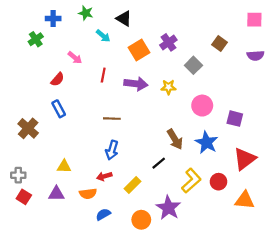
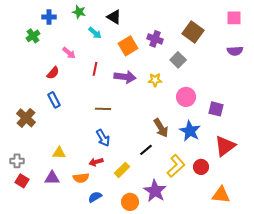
purple cross: (168, 42) -> (155, 39), turned -35
brown square: (220, 44) -> (193, 32), moved, size x1.5
blue arrow: (112, 150) -> (103, 138), turned -48
orange triangle: (245, 200) -> (221, 195), moved

